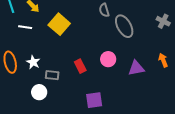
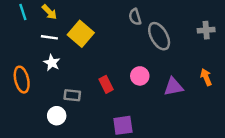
gray cross: (163, 21) -> (206, 30), turned -32
white line: (25, 27) -> (49, 37), moved
white star: (33, 62) -> (52, 63), moved

